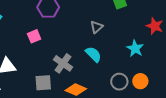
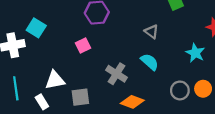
gray triangle: (97, 27) -> (151, 32), turned -40
gray square: (43, 83) -> (80, 97), moved

